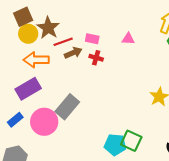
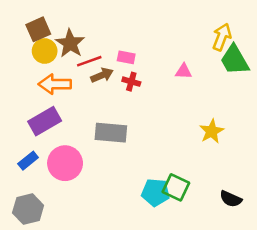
pink triangle: (128, 39) -> (184, 71), moved
gray rectangle: (67, 107) -> (111, 133), moved, turned 55

